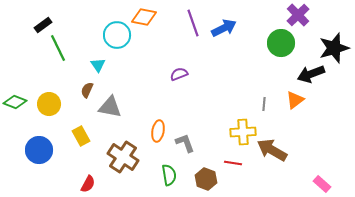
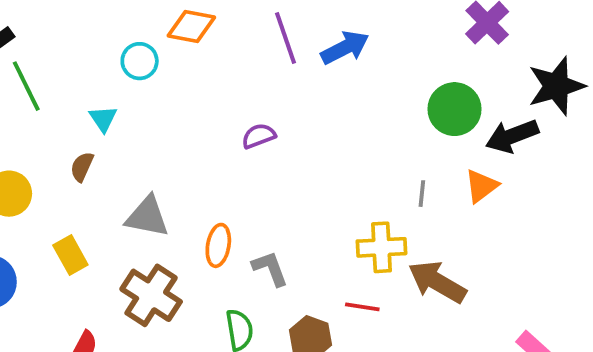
cyan circle: (117, 35) -> (140, 61), size x0.7
green circle: (281, 43) -> (454, 109), moved
gray triangle: (110, 107) -> (147, 217), moved

